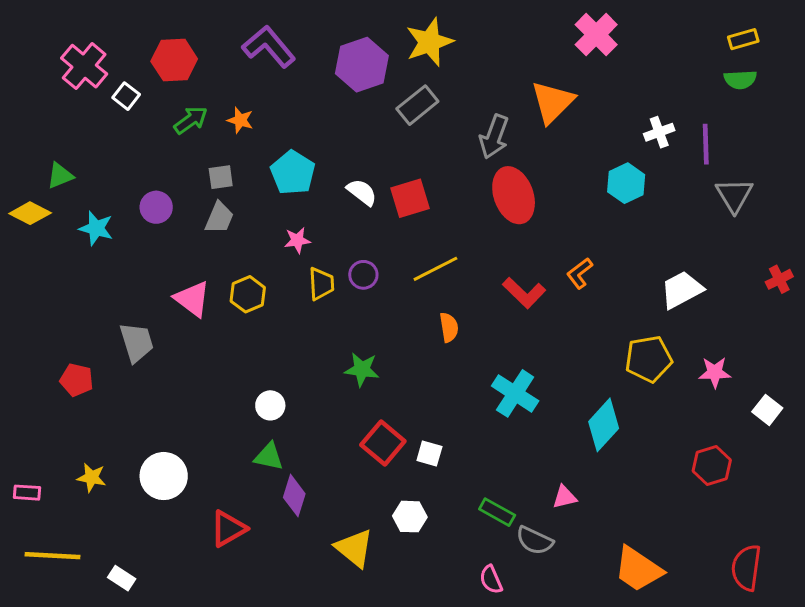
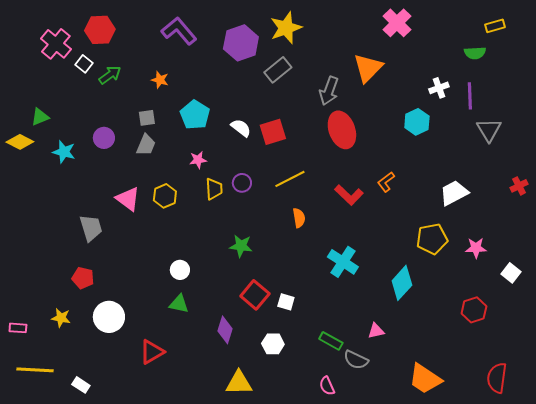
red hexagon: (174, 60) -> (100, 30), moved
green semicircle: (740, 80) -> (475, 53), moved
green arrow: (191, 120) -> (110, 75), moved
red pentagon: (77, 380) -> (83, 278), moved
purple diamond: (294, 496) -> (225, 330), moved
yellow triangle: (354, 548) -> (239, 383), moved, turned -40

